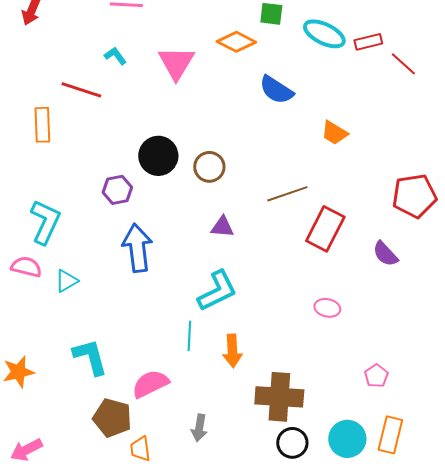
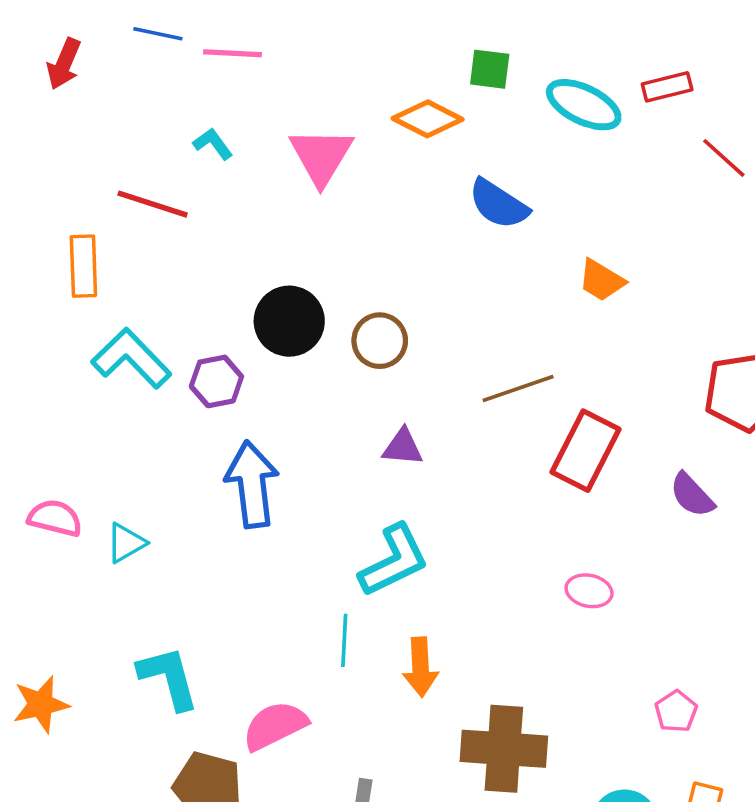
red rectangle: (368, 42) -> (667, 87), moved
cyan L-shape: (45, 222) -> (131, 358), moved, turned -69

